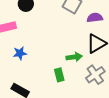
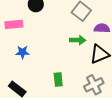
green arrow: (74, 57) -> (78, 40), moved

